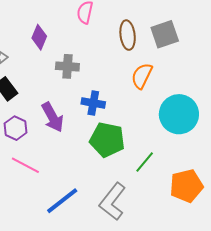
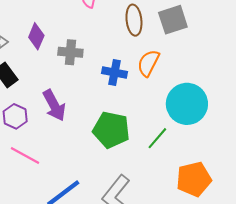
purple diamond: (39, 37) -> (36, 36), moved
blue cross: (93, 103) -> (114, 72), moved
green line: (145, 162) -> (157, 138), moved

